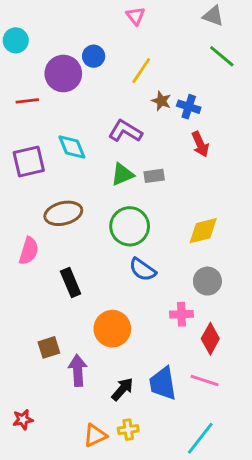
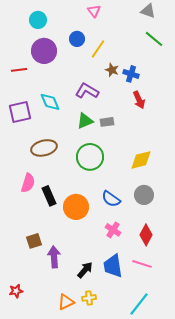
cyan circle: (16, 40) -> (38, 20), moved
blue circle: (94, 56) -> (77, 39), moved
pink semicircle: (29, 251) -> (28, 183), moved
blue semicircle: (143, 270) -> (111, 199), moved
pink cross: (181, 314) -> (113, 230), moved, turned 35
orange circle: (112, 329) -> (76, 207), moved

